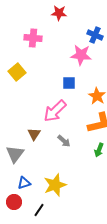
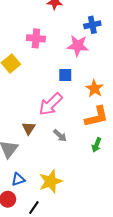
blue cross: (95, 35) -> (92, 25), turned -35
pink cross: (33, 38) -> (36, 38), moved

